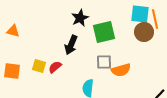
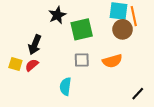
black arrow: (71, 45) -> (35, 45), moved
orange semicircle: (121, 70) -> (112, 61), moved

